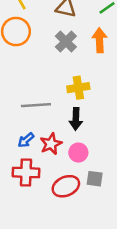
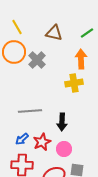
gray cross: (66, 42) -> (37, 60), moved
yellow cross: (78, 88) -> (74, 83), moved

